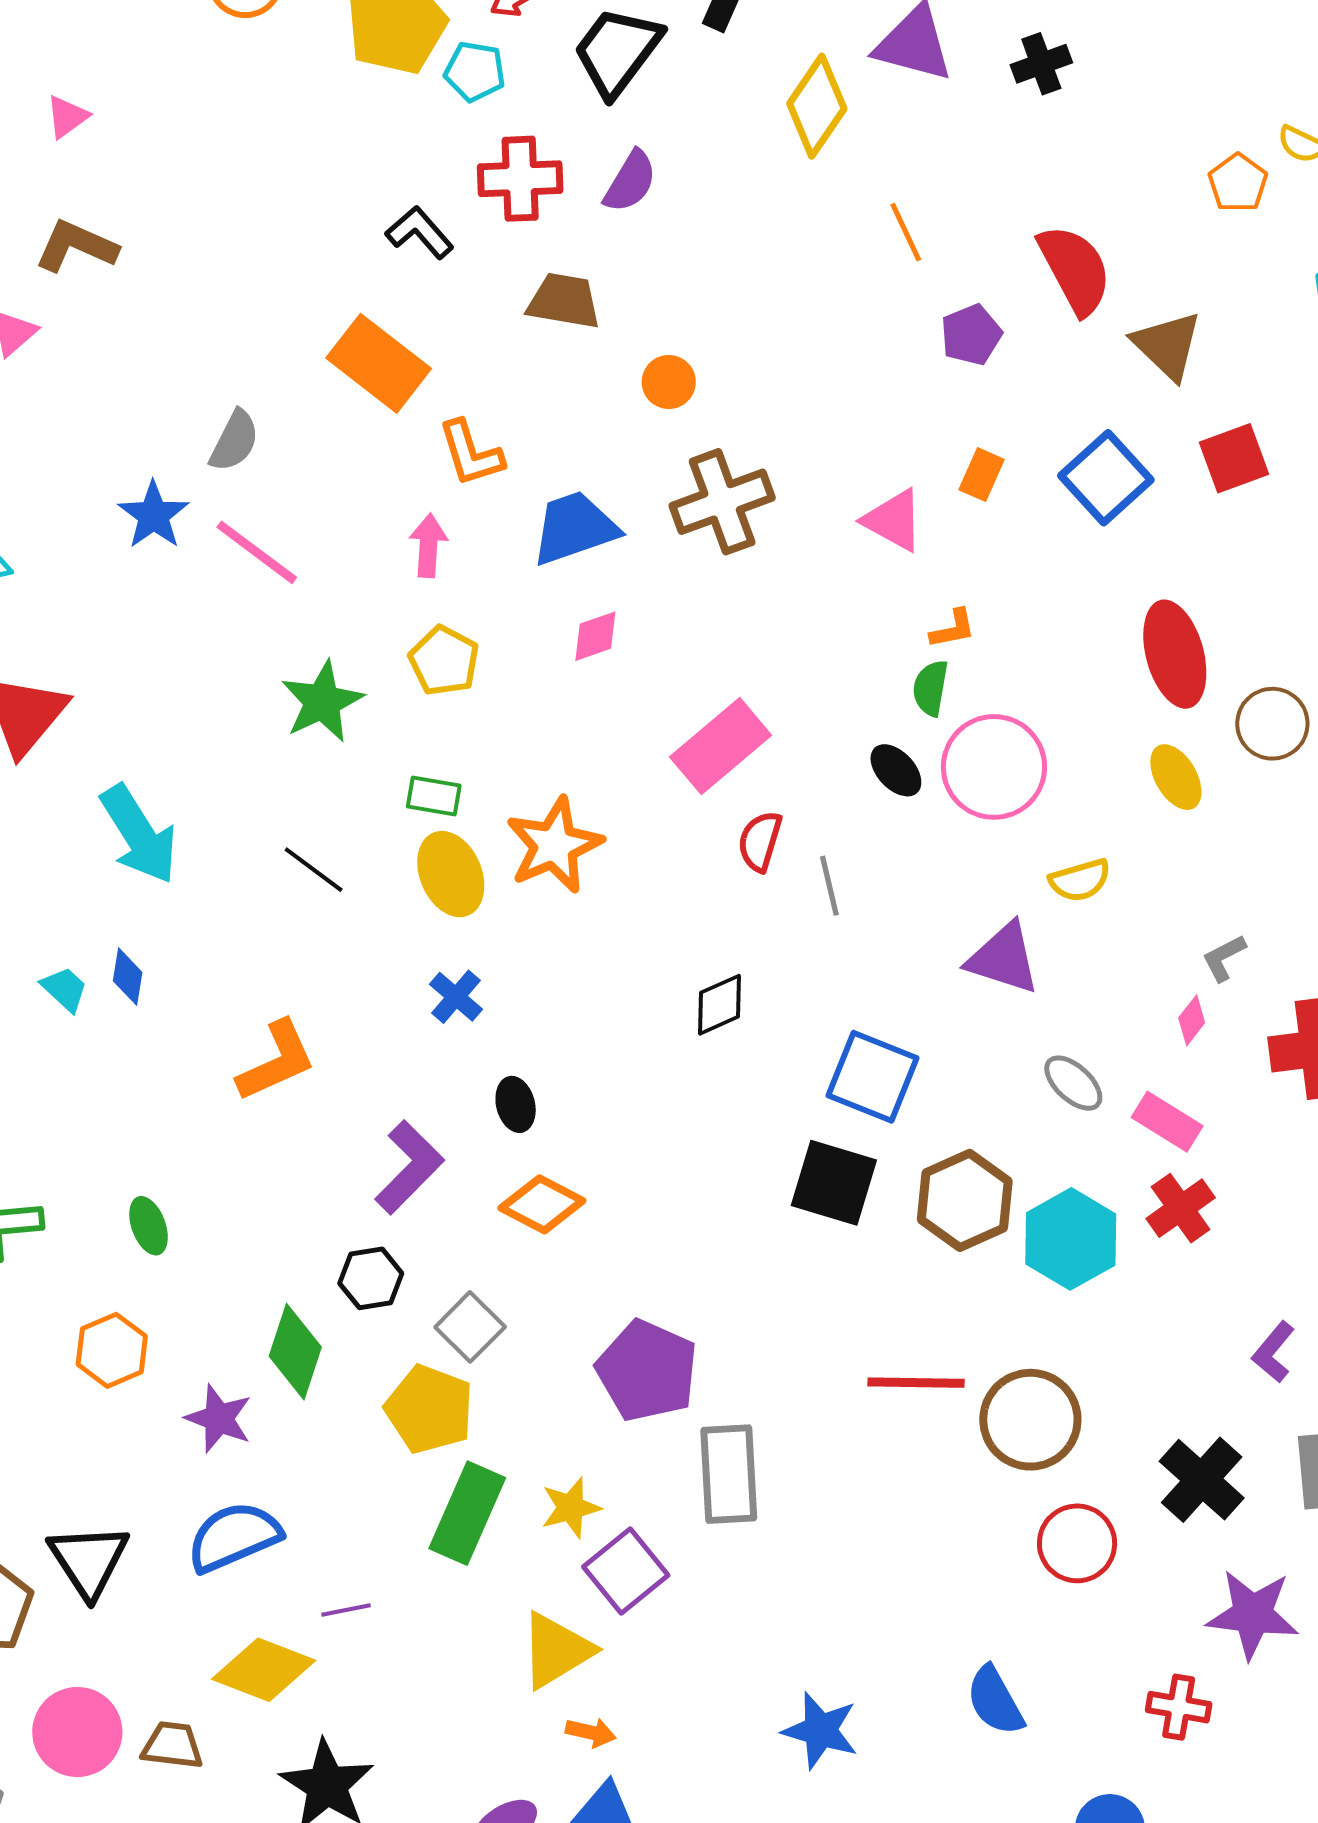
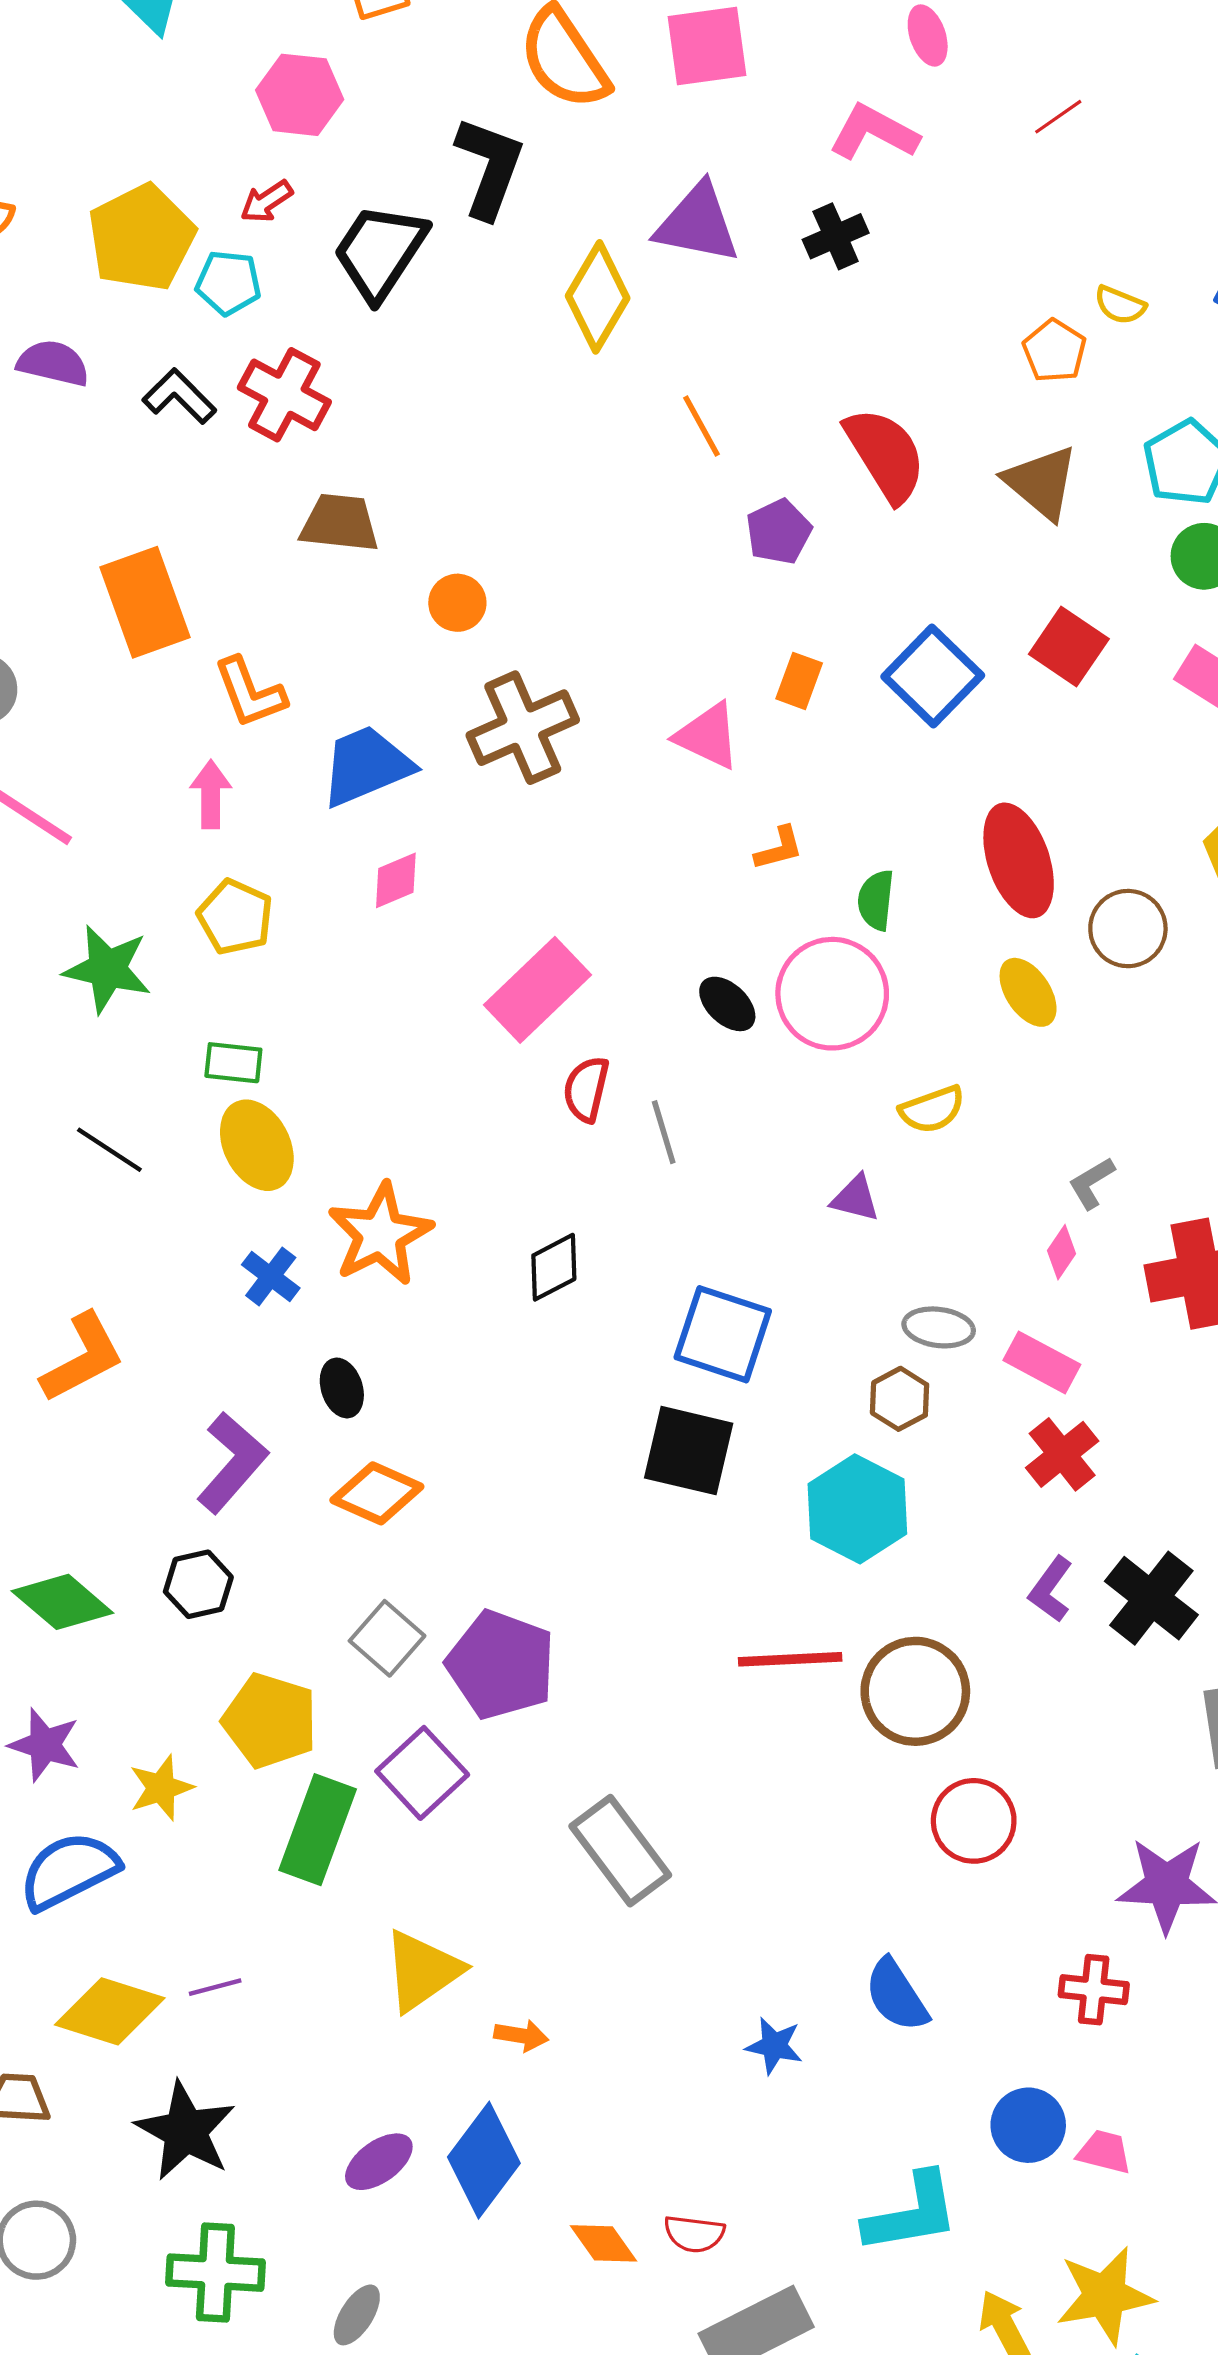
red cross: (520, 179) -> (284, 395), turned 34
purple semicircle: (630, 182) -> (53, 363), moved, turned -104
black L-shape: (420, 232) -> (179, 396), moved
brown triangle: (1167, 345) -> (1041, 482), moved
orange rectangle: (379, 363) -> (145, 602), turned 36
red square: (1234, 458) -> (1069, 646), turned -32
green semicircle: (930, 688) -> (876, 900), moved
green star: (322, 702) -> (107, 969), turned -30
orange star: (554, 845) -> (380, 1234), moved
purple triangle: (1004, 958) -> (855, 1198), size x0.6
gray ellipse: (1073, 1083) -> (939, 1327), turned -32
brown hexagon: (965, 1200) -> (900, 1399), moved, size x0.6
cyan hexagon: (1071, 1239) -> (857, 1509), moved
gray square: (470, 1327) -> (387, 1638), moved
green diamond: (295, 1352) -> (62, 1602), moved, turned -64
purple L-shape: (1273, 1352) -> (1051, 1589), moved
gray rectangle: (729, 1474) -> (620, 1851), moved, turned -30
black cross: (1202, 1480) -> (1151, 1598), moved
yellow star: (571, 1508) -> (161, 1788), moved
purple square: (626, 1571) -> (422, 1773), moved
purple line: (346, 1610) -> (215, 1987), moved
blue star: (820, 1730) -> (774, 2046), moved, size x0.7
orange arrow: (591, 1732) -> (521, 2036), moved

